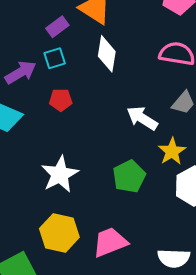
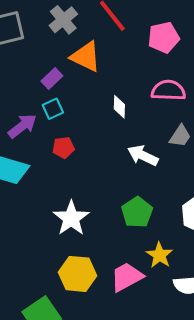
white diamond: (107, 54) -> (119, 107), moved, size x0.7
yellow star: (172, 151) -> (159, 255), moved

